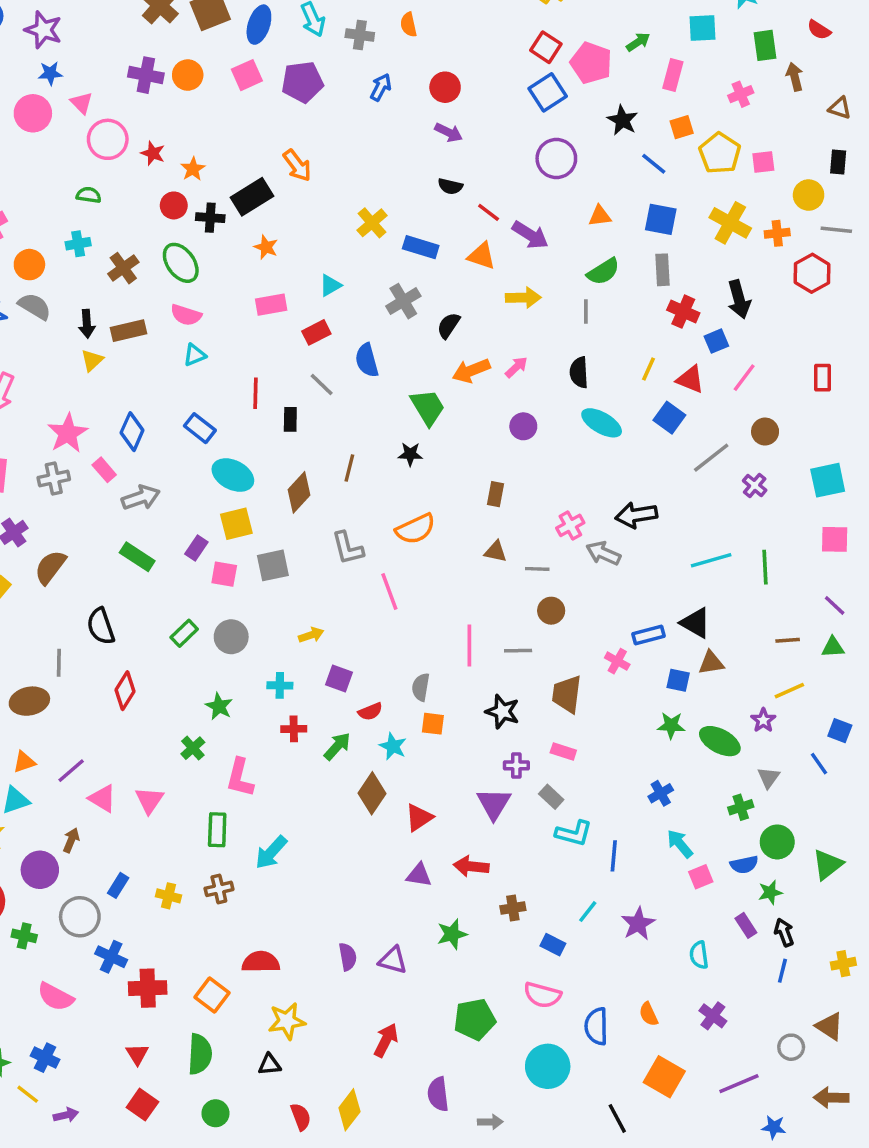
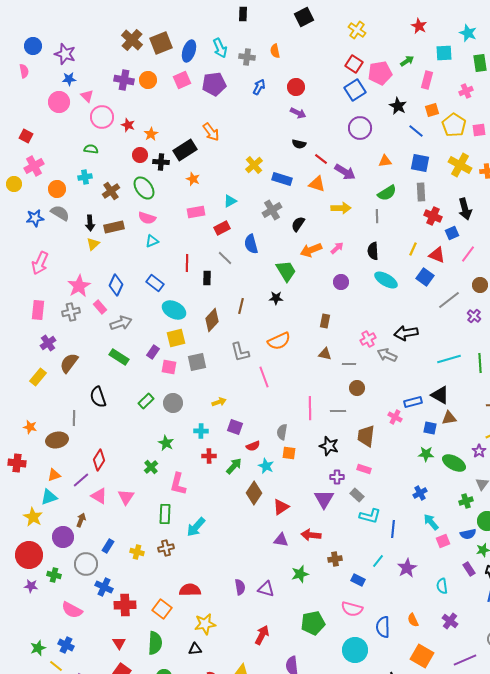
pink pentagon: (591, 63) -> (380, 73), turned -30
red diamond: (125, 691) -> (99, 460), moved

